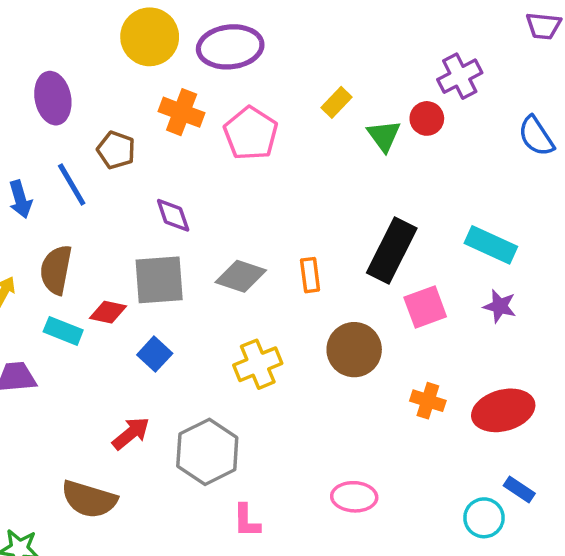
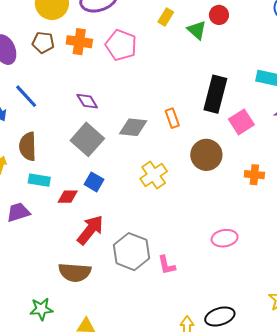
brown pentagon: (116, 150) -> (43, 42), moved
gray square: (159, 280) -> (87, 139), turned -32
red diamond: (108, 312) -> (68, 197), moved
red arrow: (131, 433) -> (90, 230), size x1.4
gray hexagon: (207, 452) -> (132, 252), moved

